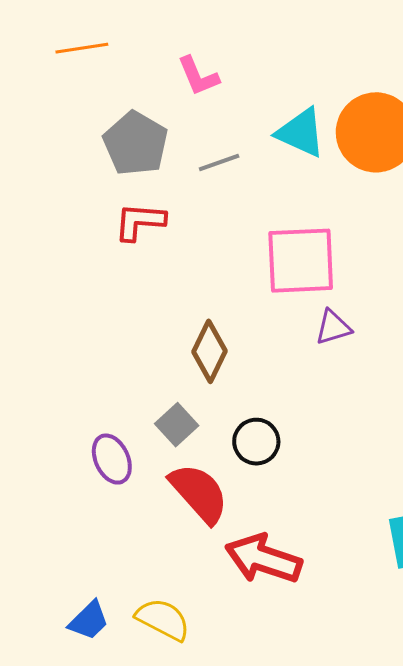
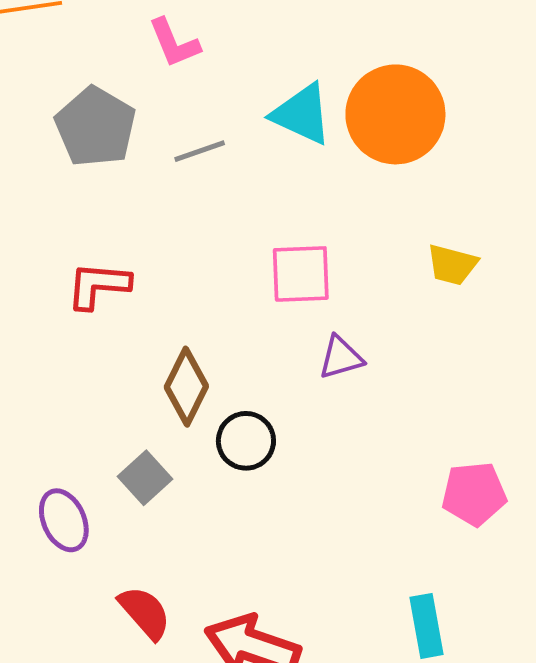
red L-shape: (140, 222) -> (98, 285), moved
pink square: (301, 261) -> (301, 274), size x0.7
black circle: (256, 442) -> (246, 441), moved
red semicircle: (199, 493) -> (145, 613), moved, size x0.7

